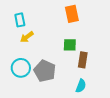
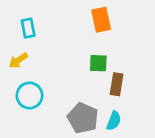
yellow arrow: (27, 37) -> (18, 60), moved
gray pentagon: (45, 71) -> (83, 118), moved

